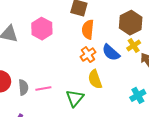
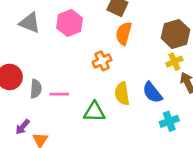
blue semicircle: (111, 53) -> (152, 93), moved
orange cross: (88, 55) -> (102, 61), moved
green triangle: (75, 98) -> (94, 112), turned 42

